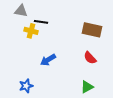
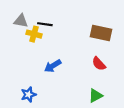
gray triangle: (21, 11) -> (21, 21), moved

